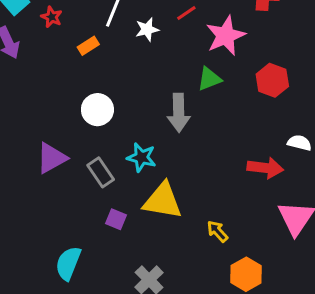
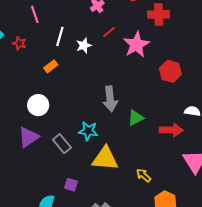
orange rectangle: (88, 46) -> (51, 66), moved
green triangle: (209, 79) -> (136, 118), moved
white circle: (97, 110) -> (38, 105), moved
purple square: (116, 219) -> (71, 185), moved

